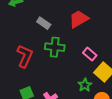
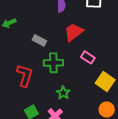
pink rectangle: (90, 54) -> (88, 57), moved
green star: (85, 85) -> (63, 93), moved

